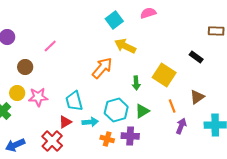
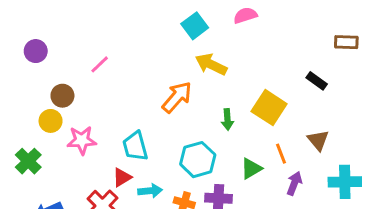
yellow circle: (17, 93) -> (51, 121), moved
brown triangle: (197, 97) -> (318, 140), turned -35
green triangle: (142, 111) -> (251, 168), moved
cyan arrow: (90, 122) -> (150, 191), moved

